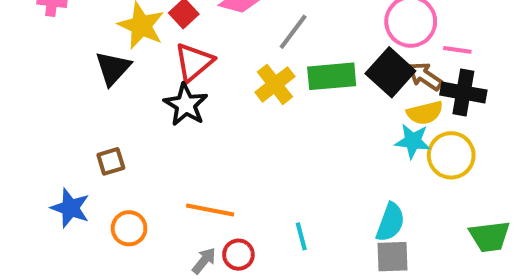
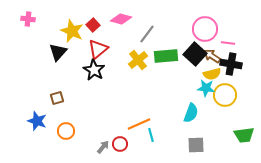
orange line: (210, 210) -> (139, 124), moved, turned -35
cyan semicircle: (390, 222) -> (191, 113), moved

